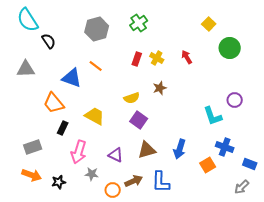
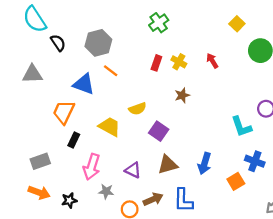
gray hexagon: (97, 29) -> (98, 43), moved
yellow semicircle: (132, 98) -> (137, 109), moved
orange trapezoid: (54, 103) -> (64, 112), turned 65

